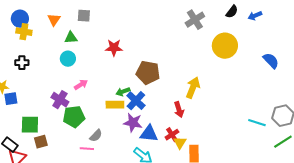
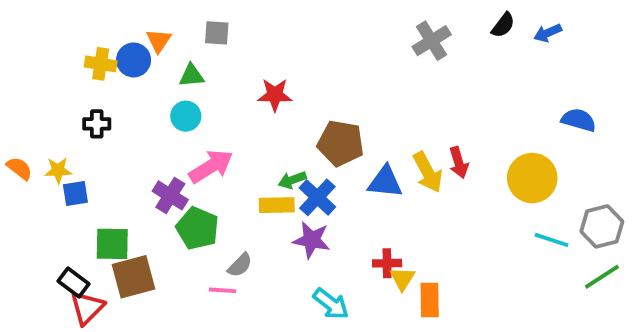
blue circle: (20, 19) -> (134, 60), moved
yellow circle: (225, 46) -> (532, 178), moved
blue semicircle: (271, 61) -> (579, 120), turned -30
pink arrow: (81, 85) -> (211, 166), size x1.6
yellow arrow: (193, 88) -> (428, 172), turned 130
red arrow: (179, 110) -> (459, 163), moved
green pentagon: (74, 117) -> (197, 228), turned 30
blue triangle: (149, 134) -> (385, 182), moved
red cross: (172, 135) -> (387, 263), turned 32
brown square: (41, 142) -> (134, 277), size x1.6

